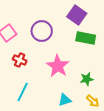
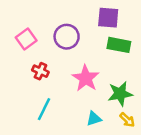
purple square: (77, 15) -> (108, 18), turned -30
green star: (87, 79) -> (120, 94), size x1.5

